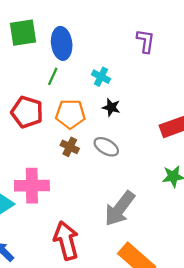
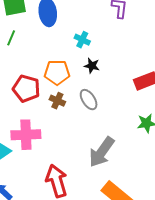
green line: (53, 76) -> (11, 38), moved
red pentagon: (27, 112) -> (26, 89), moved
gray ellipse: (106, 147) -> (89, 100), turned 30

